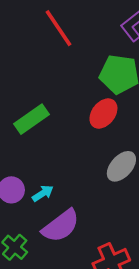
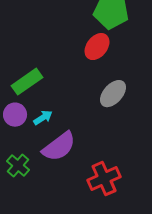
green rectangle: (32, 119) -> (27, 82), moved

